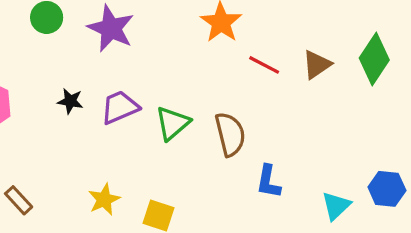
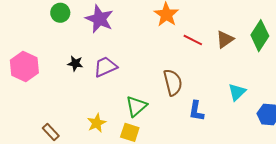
green triangle: (173, 123) -> (136, 106), moved
brown rectangle: (19, 200) -> (51, 132), moved
cyan triangle: (336, 206) -> (237, 92), moved

